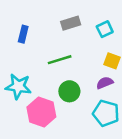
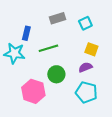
blue rectangle: (23, 34) -> (26, 33), moved
cyan star: (18, 86) -> (14, 53), moved

